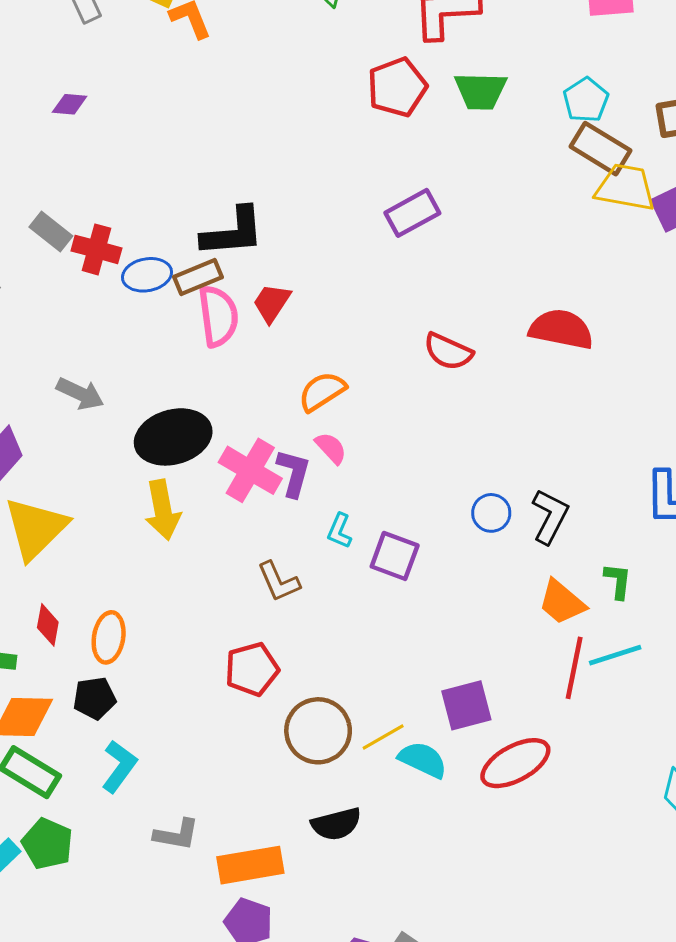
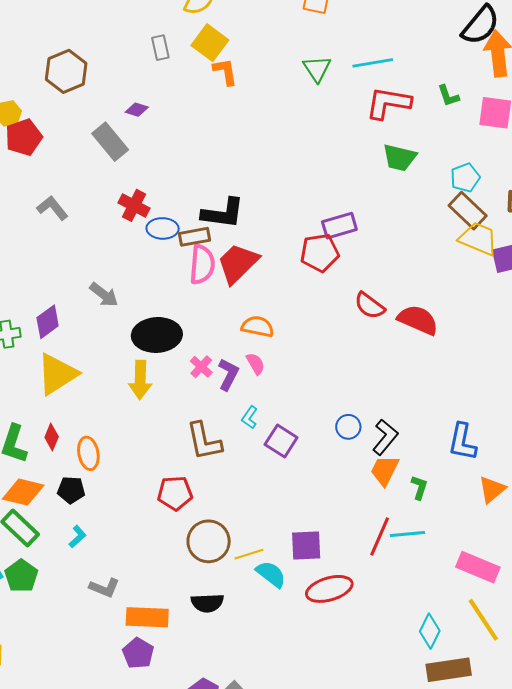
red pentagon: (397, 87) -> (320, 253), moved
gray rectangle: (51, 232) -> (110, 142), moved, size x1.4
red trapezoid: (272, 303) -> (238, 263), size x1.6
red semicircle: (448, 352) -> (370, 306), moved
orange semicircle: (322, 391) -> (258, 326), turned 32
pink cross: (250, 470) -> (201, 367), size x0.6
brown L-shape: (279, 582) -> (204, 441), size x1.4
orange trapezoid: (562, 602) -> (385, 470), moved, turned 64
orange ellipse: (109, 637) -> (88, 453), turned -32
cyan L-shape: (119, 766) -> (77, 537), size x0.7

